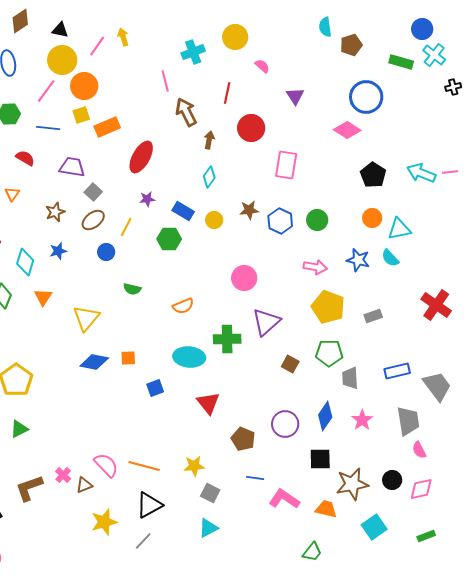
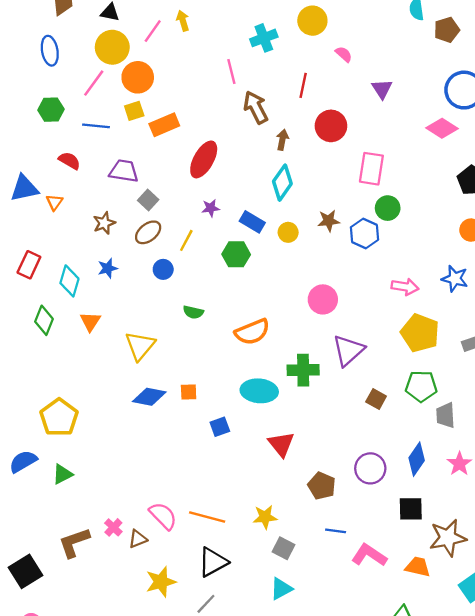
cyan diamond: (209, 177) -> (282, 183), size x1.4
green circle: (317, 220) -> (388, 208), moved
orange semicircle: (183, 306) -> (252, 332), size x1.4

